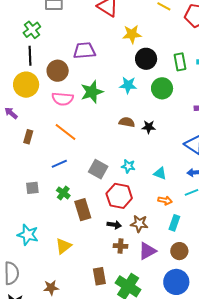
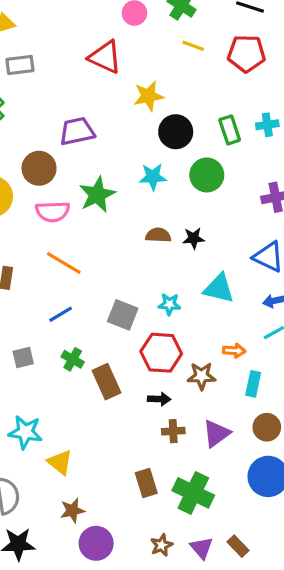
cyan triangle: (160, 173) -> (219, 288), moved, size x1.5
brown star: (139, 224) -> (202, 376), moved
yellow triangle: (63, 246) -> (60, 462), moved, turned -36

